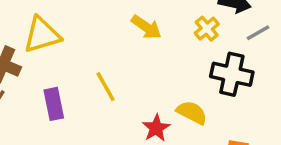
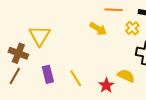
yellow triangle: (42, 35) -> (40, 36), turned -40
yellow line: (106, 87) -> (76, 78), moved

